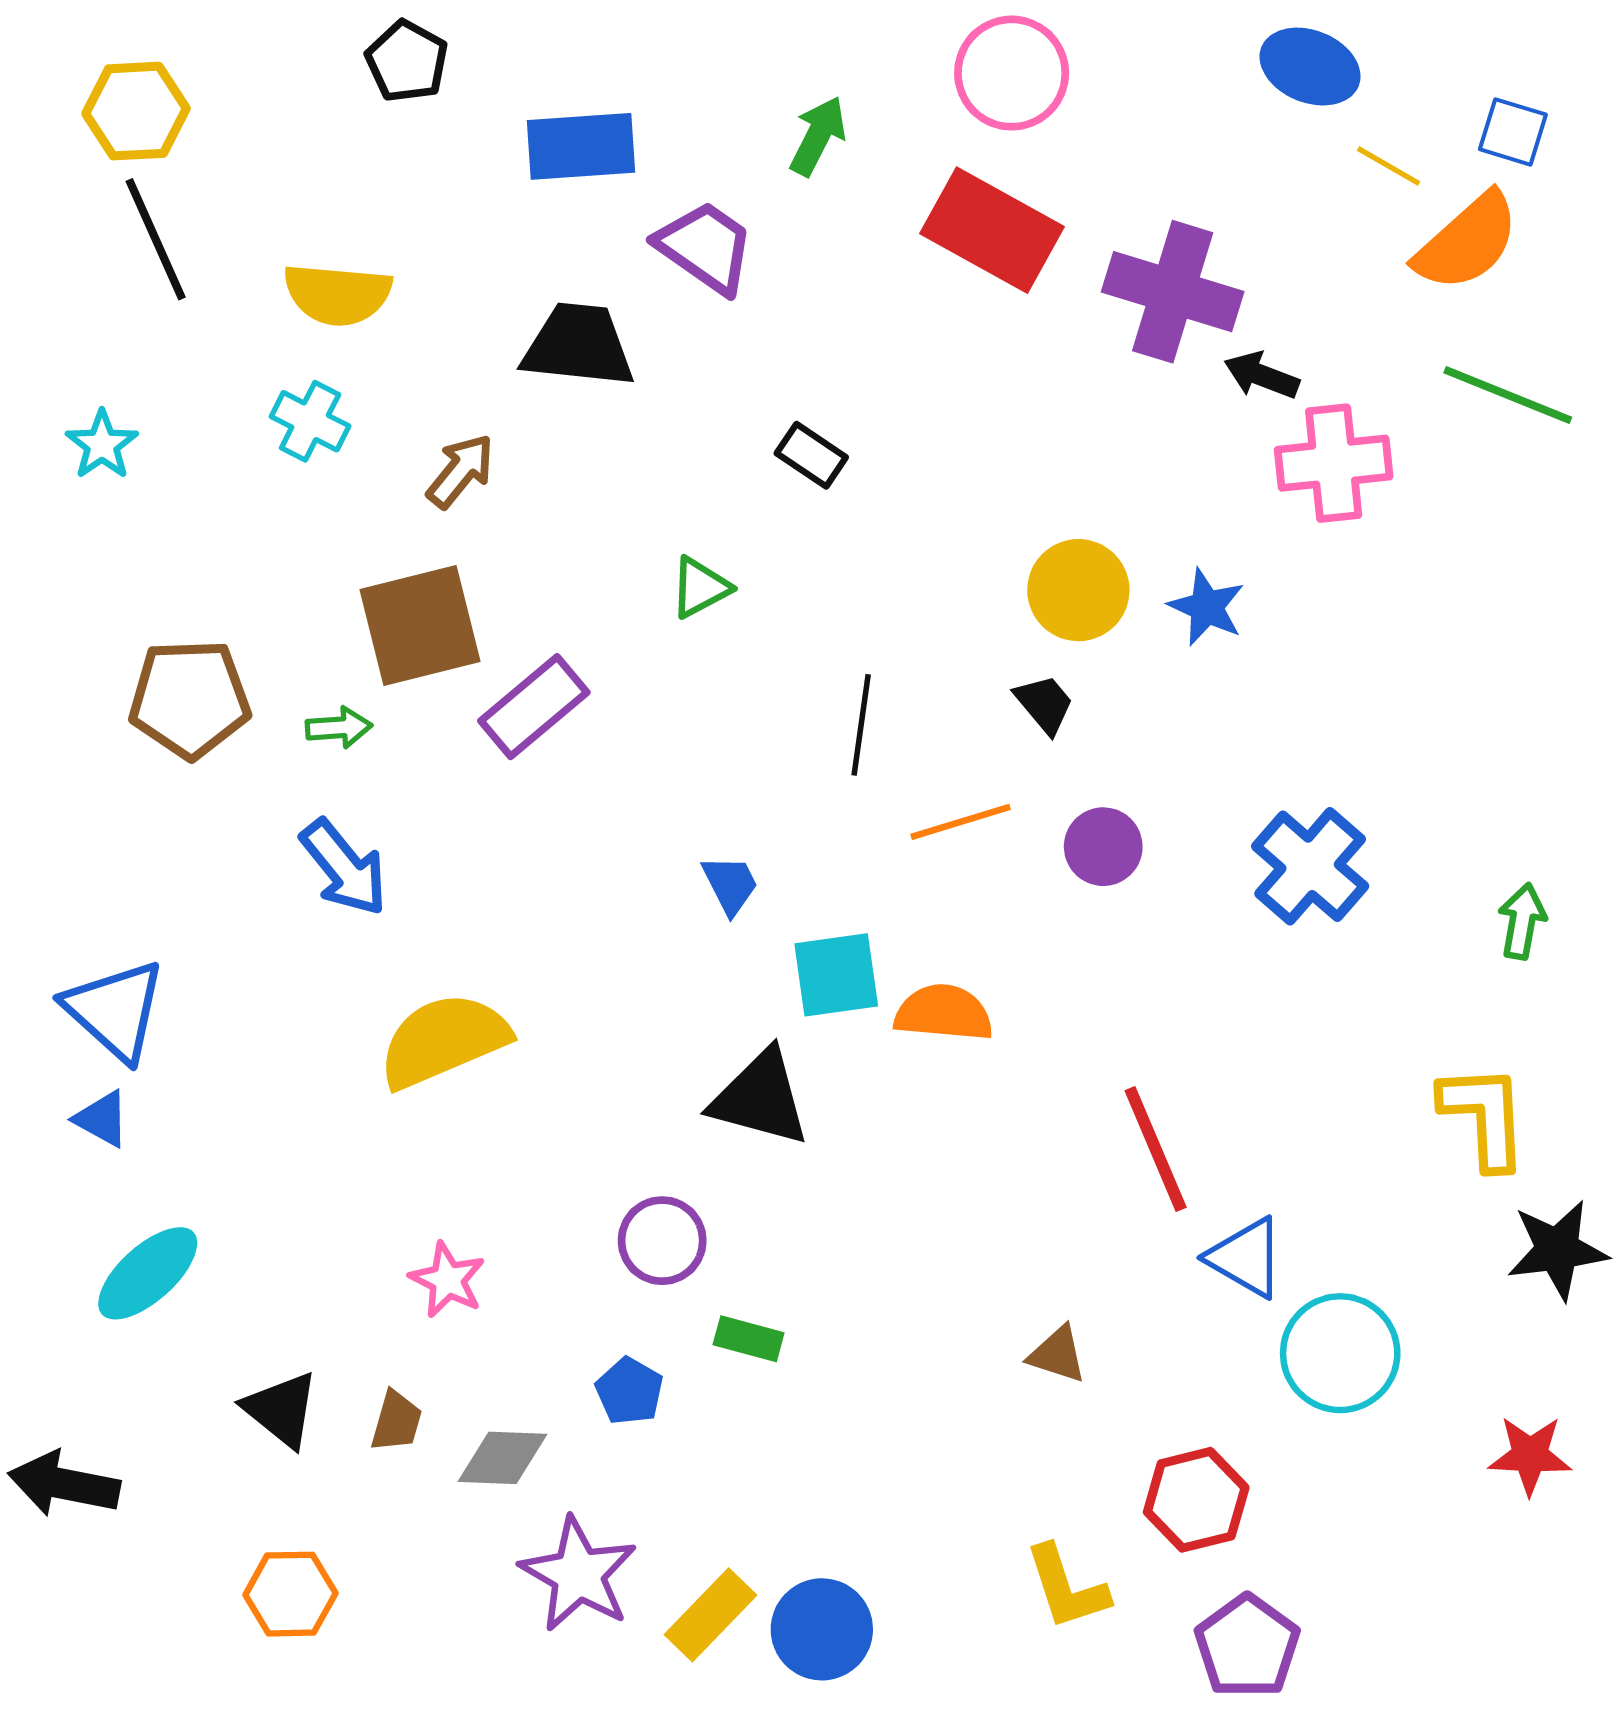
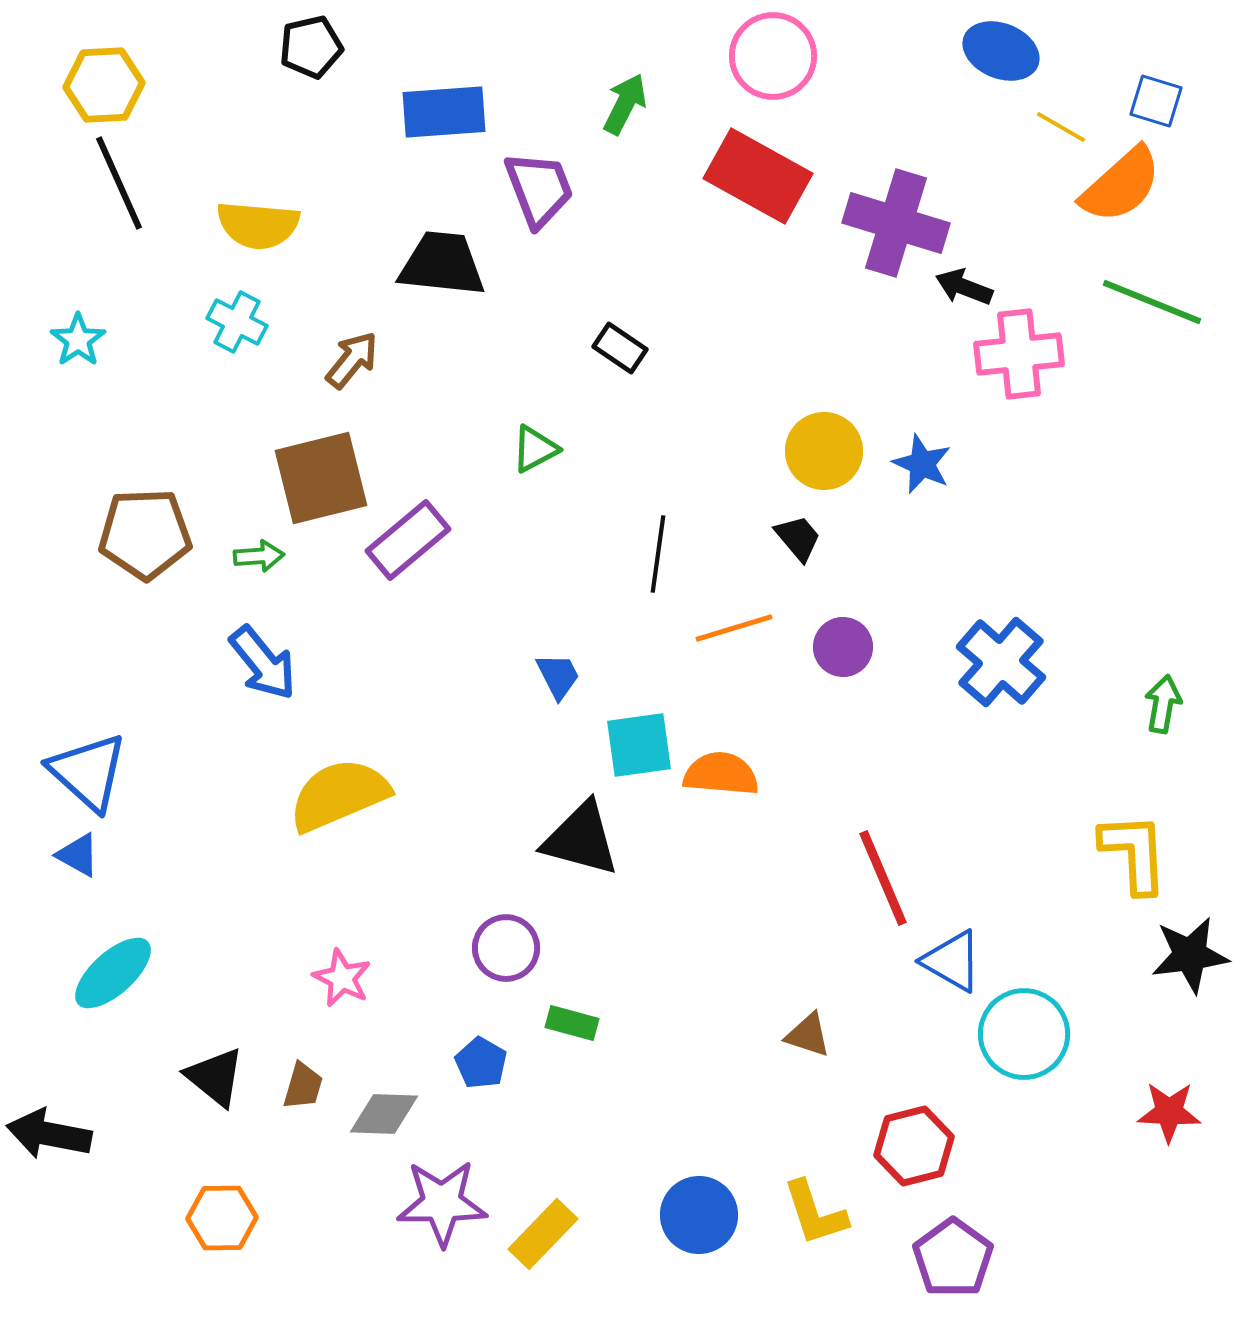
black pentagon: (407, 61) -> (311, 47), turned 30
purple trapezoid: (705, 247) -> (539, 189), turned 34
purple star: (578, 1574) -> (442, 1203), turned -30
blue circle: (822, 1629) -> (699, 1215), moved

